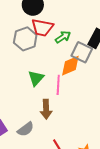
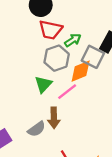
gray hexagon: (25, 39) -> (57, 58), moved
pink line: (58, 85) -> (67, 92), turned 48
gray semicircle: (26, 129) -> (37, 129), moved

